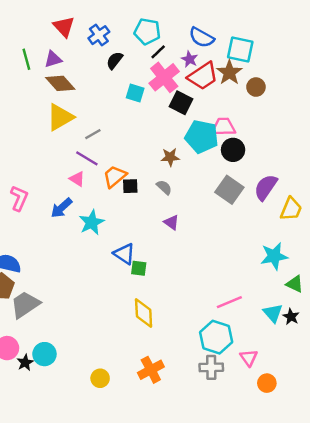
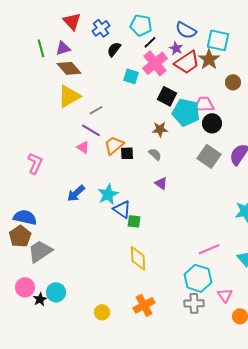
brown circle: (256, 87) -> (233, 82), moved
black square: (181, 103) -> (167, 96), moved
blue arrow: (61, 208) -> (76, 193), moved
cyan star: (92, 222) -> (108, 194), moved

